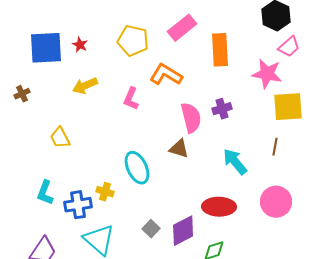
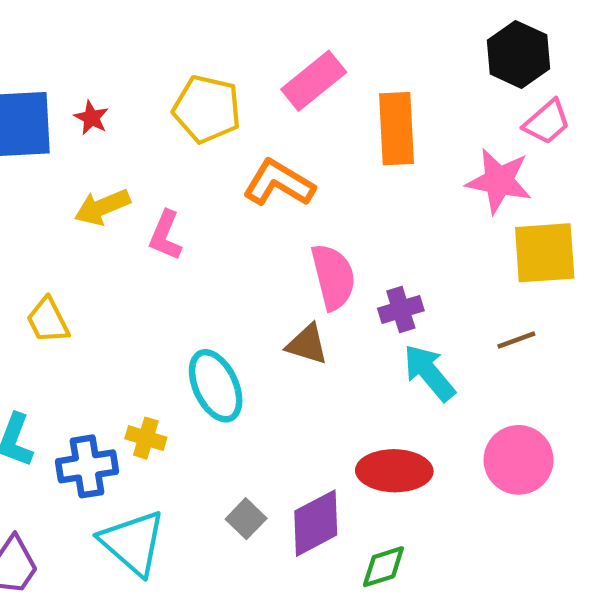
pink L-shape: (131, 99) -> (165, 235), moved
purple cross: (222, 109) -> (401, 309), moved
brown line: (275, 147) -> (516, 340), turned 60

